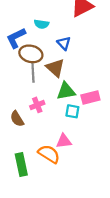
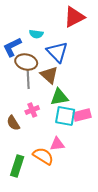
blue triangle: (64, 43) -> (57, 52), size x1.6
pink rectangle: (90, 98) -> (82, 115), moved
cyan square: (72, 111) -> (65, 116), size x1.5
green rectangle: (21, 165) -> (17, 166), turned 30

